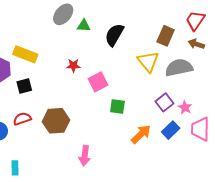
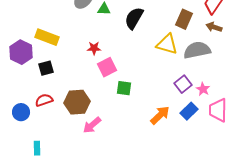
yellow triangle: (148, 61) -> (167, 44), turned -35
pink square: (98, 82) -> (107, 67), moved
green square: (117, 106) -> (124, 88), moved
pink arrow: (85, 156) -> (92, 125), moved, turned 42

